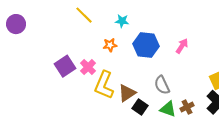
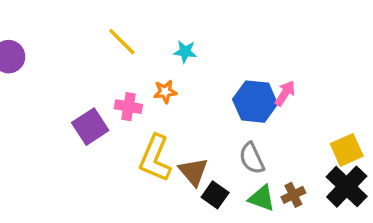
blue hexagon: (146, 45) -> (255, 102), moved
pink cross: (88, 67) -> (128, 107), moved, turned -35
brown triangle: (127, 93) -> (193, 172), turned -36

